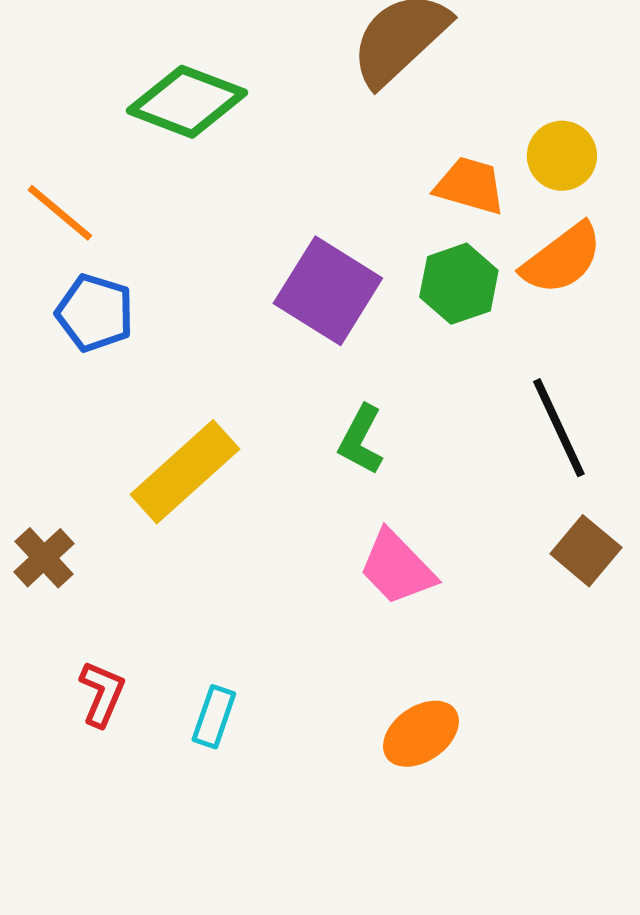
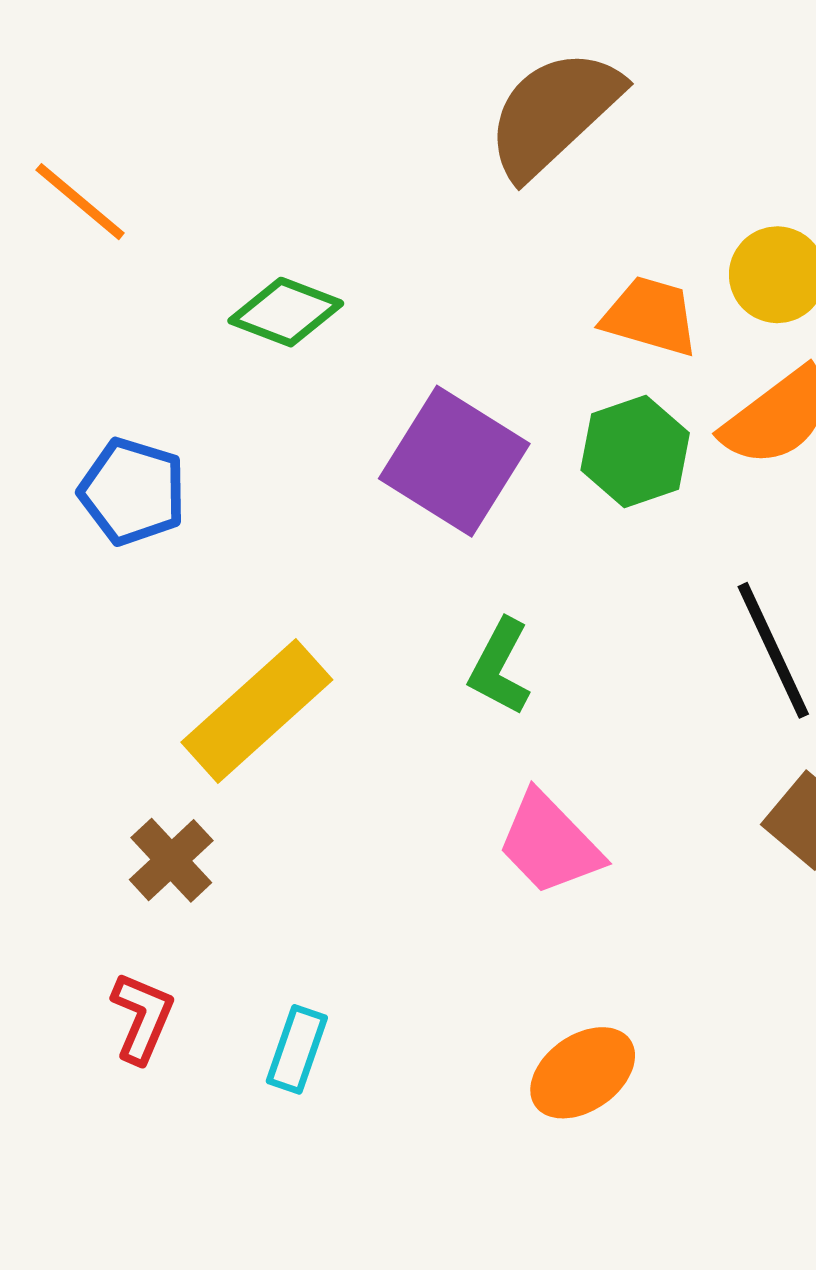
green diamond: (187, 102) -> (286, 312), moved, size x0.7
orange line: (60, 213) -> (80, 202), moved
brown cross: (44, 558) -> (171, 860), moved

